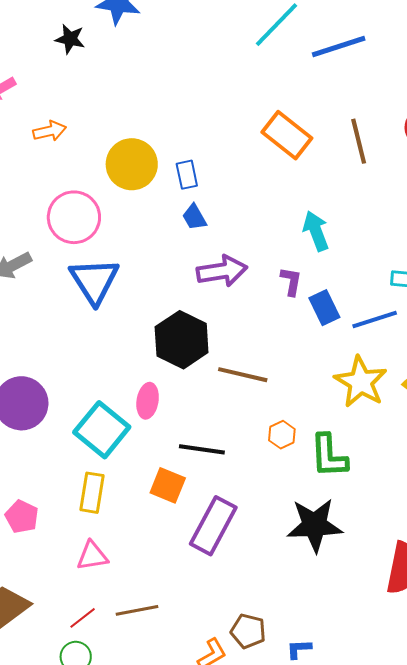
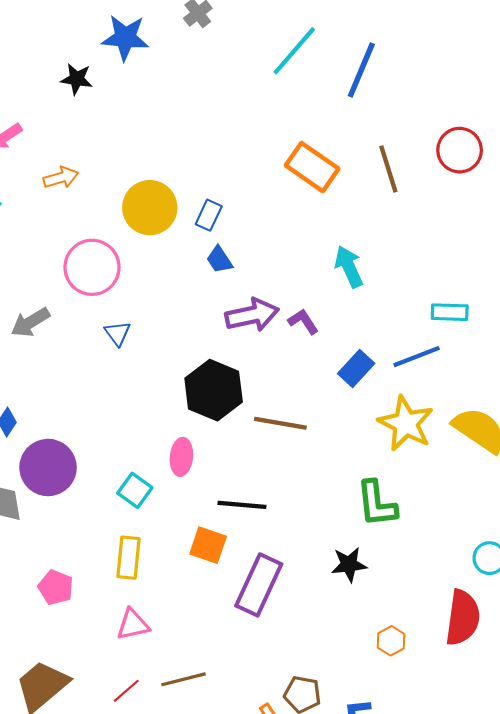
blue line: (339, 47) -> (361, 70), turned -46
blue rectangle: (187, 175) -> (209, 215), turned 40
blue triangle: (94, 281) -> (118, 333), size x0.5
purple L-shape: (291, 281) -> (303, 321), moved, turned -40
blue rectangle: (324, 308) -> (356, 368), moved, turned 72
cyan square: (102, 430) -> (135, 490), size x0.6
orange hexagon: (282, 435) -> (391, 641), moved
black star: (315, 525) -> (349, 564), moved, size x0.6

